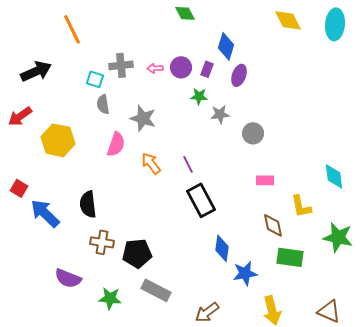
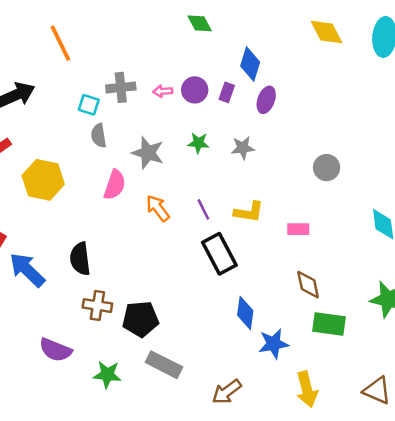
green star: (199, 96) -> (198, 143), moved
gray circle: (253, 133) -> (327, 168), moved
yellow L-shape: (301, 206) -> (249, 212), moved, turned -70

